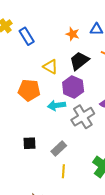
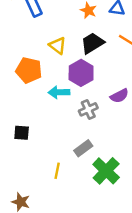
gray cross: (83, 117) -> (88, 109), size x0.7
gray rectangle: (59, 148) -> (83, 148), moved

